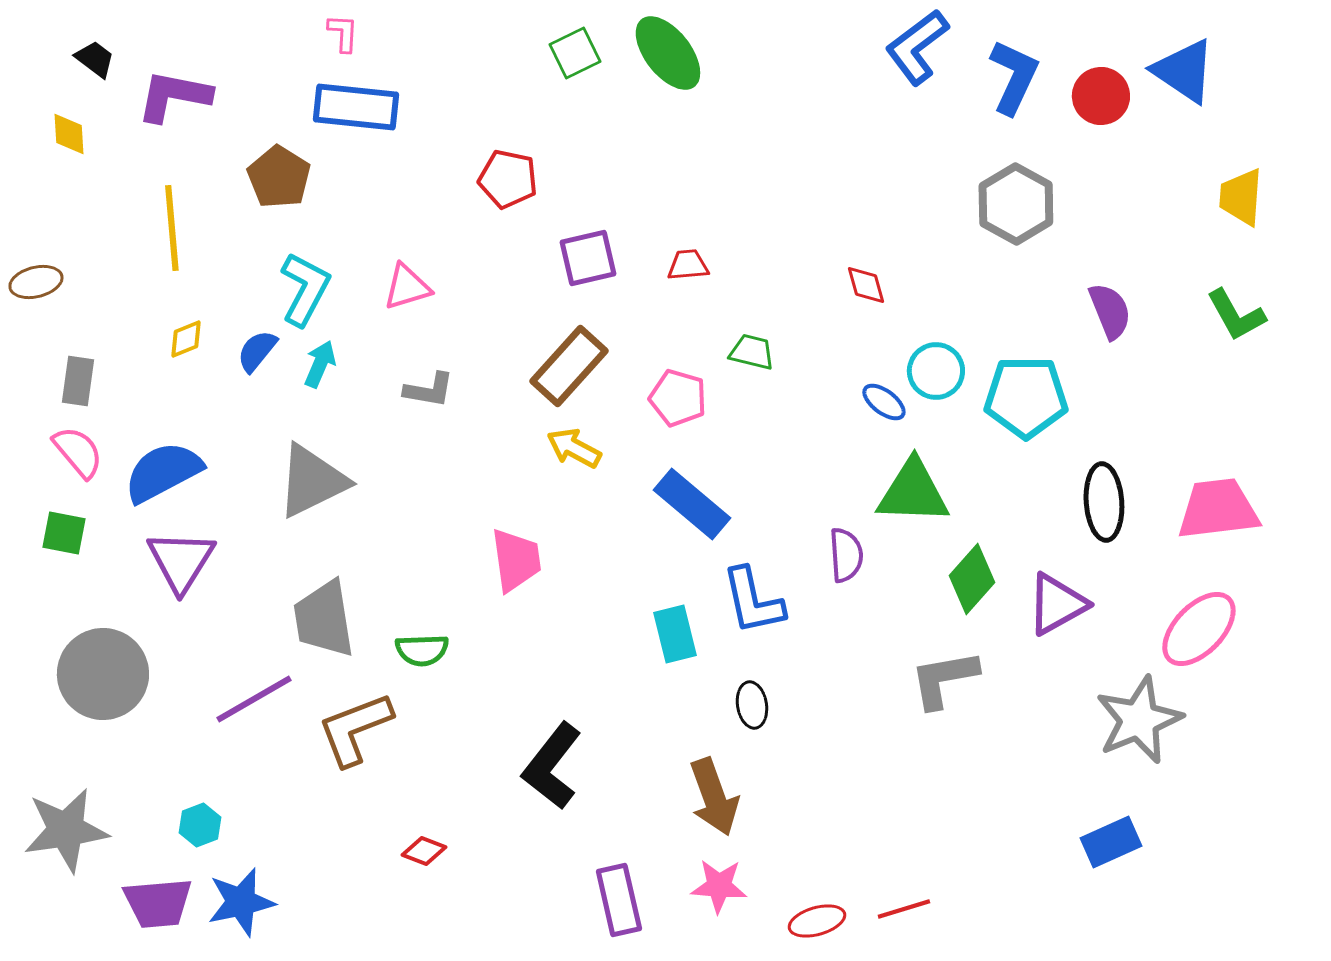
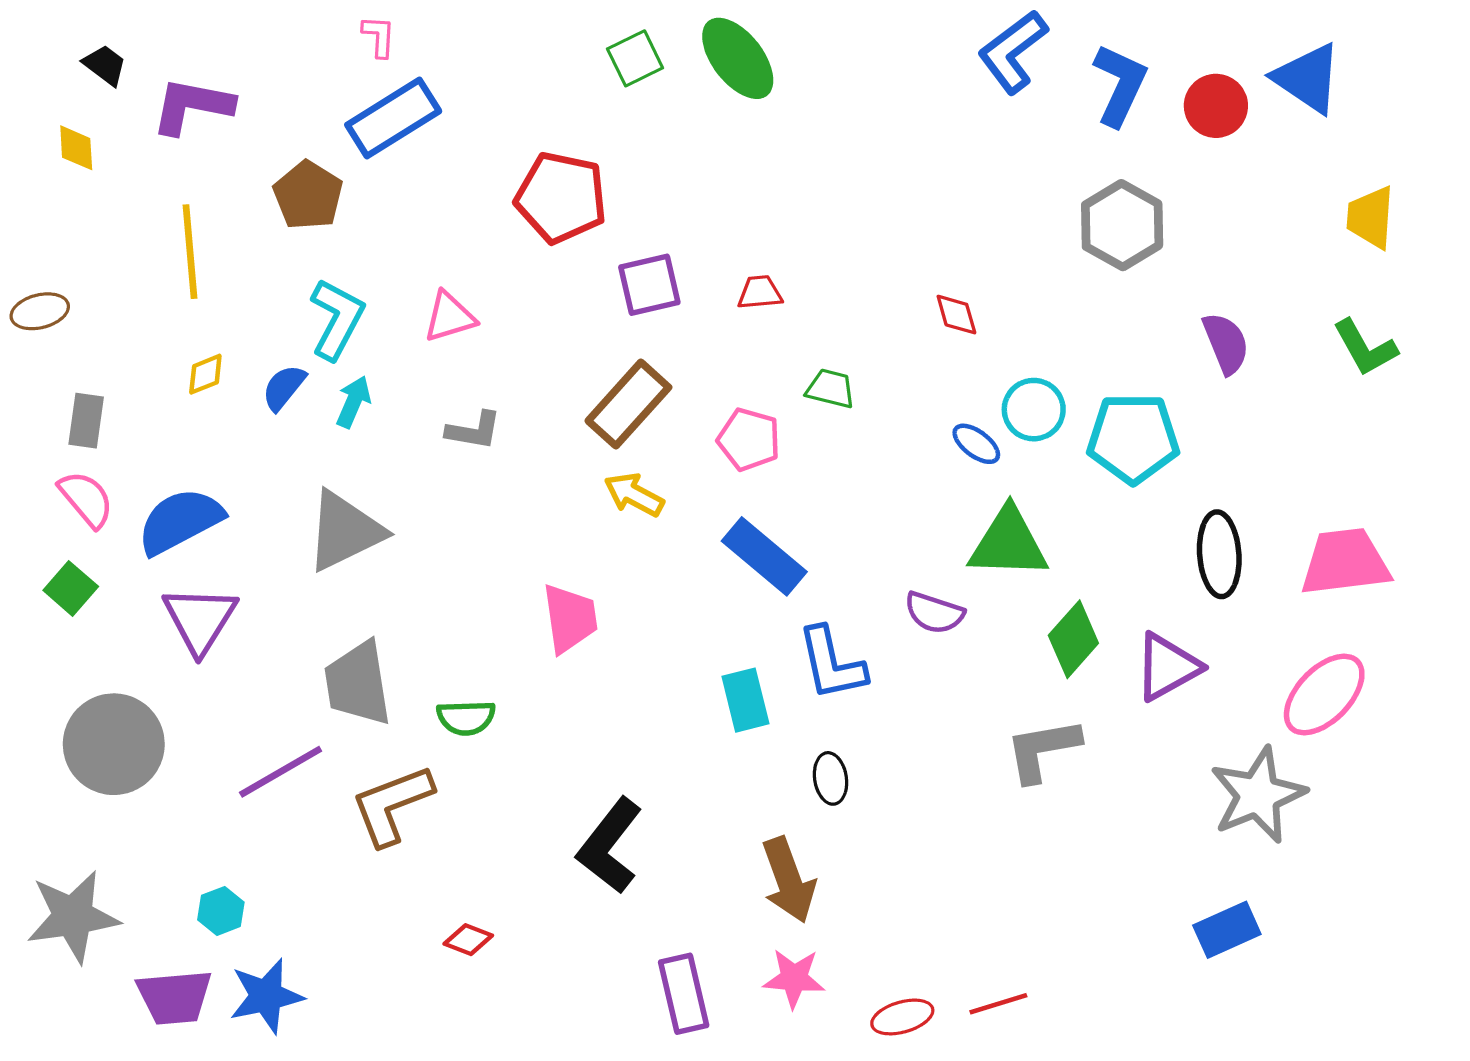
blue rectangle: (356, 107) -> (393, 118), turned -38
red pentagon: (508, 179) -> (561, 198), size x1.4
green square: (64, 533) -> (71, 588), turned 30
purple semicircle: (846, 555) -> (934, 613), turned 112

